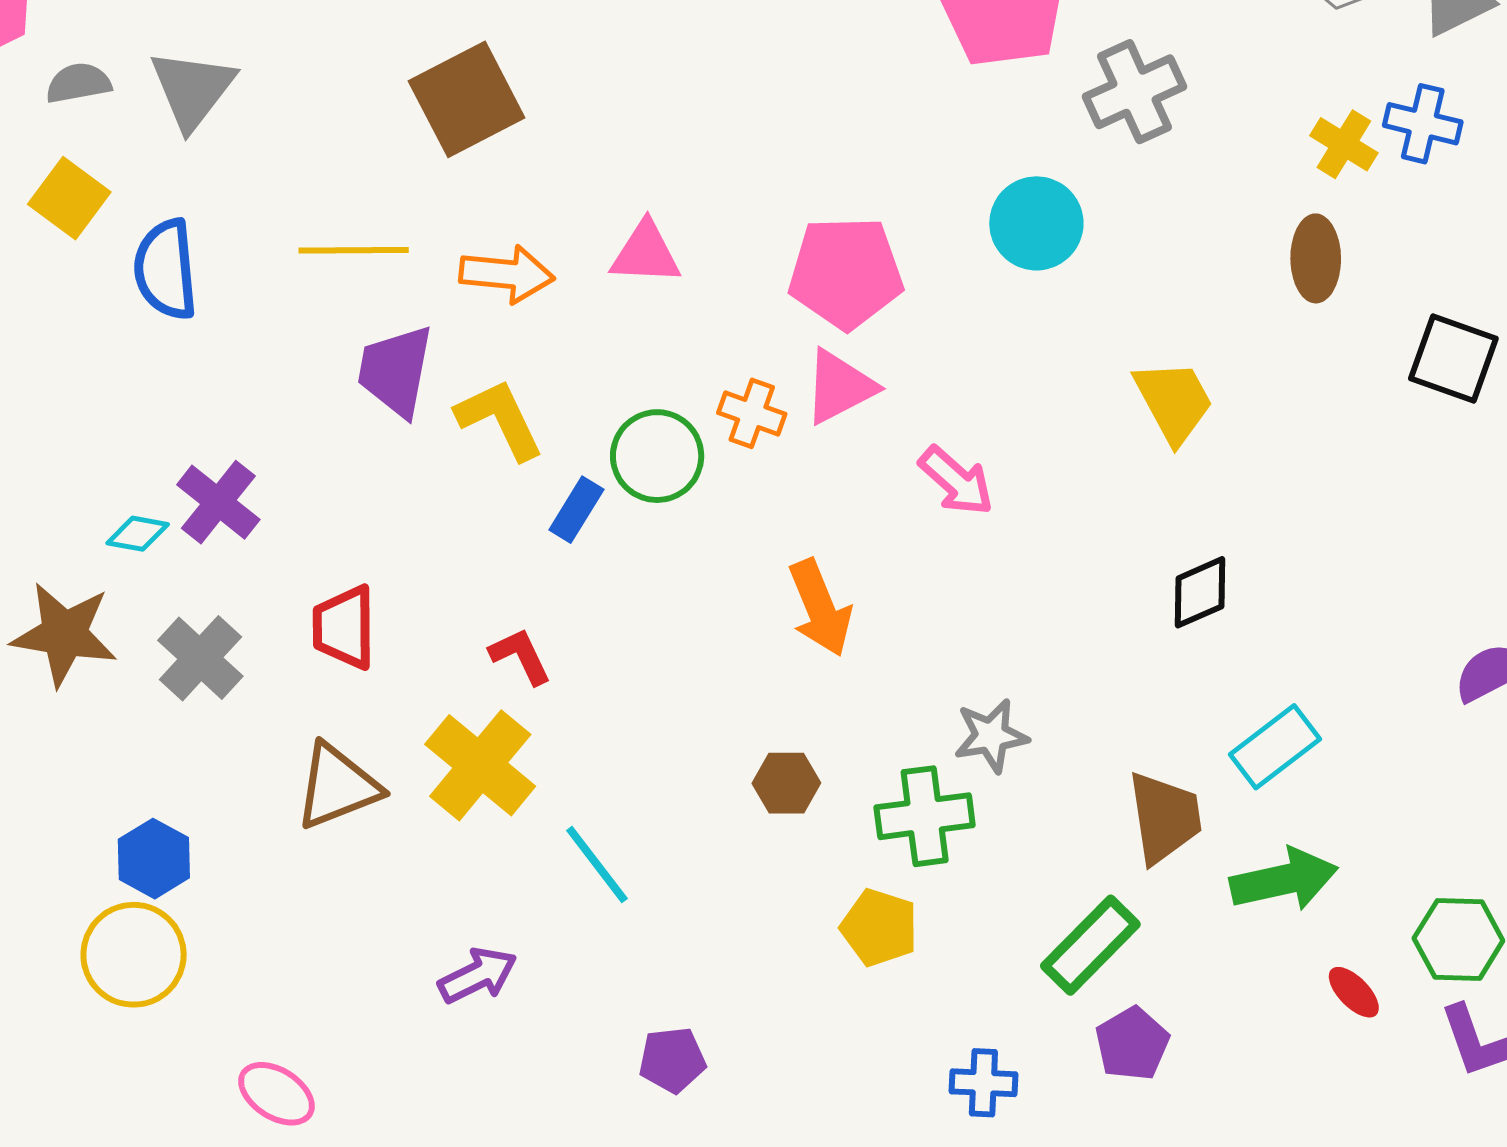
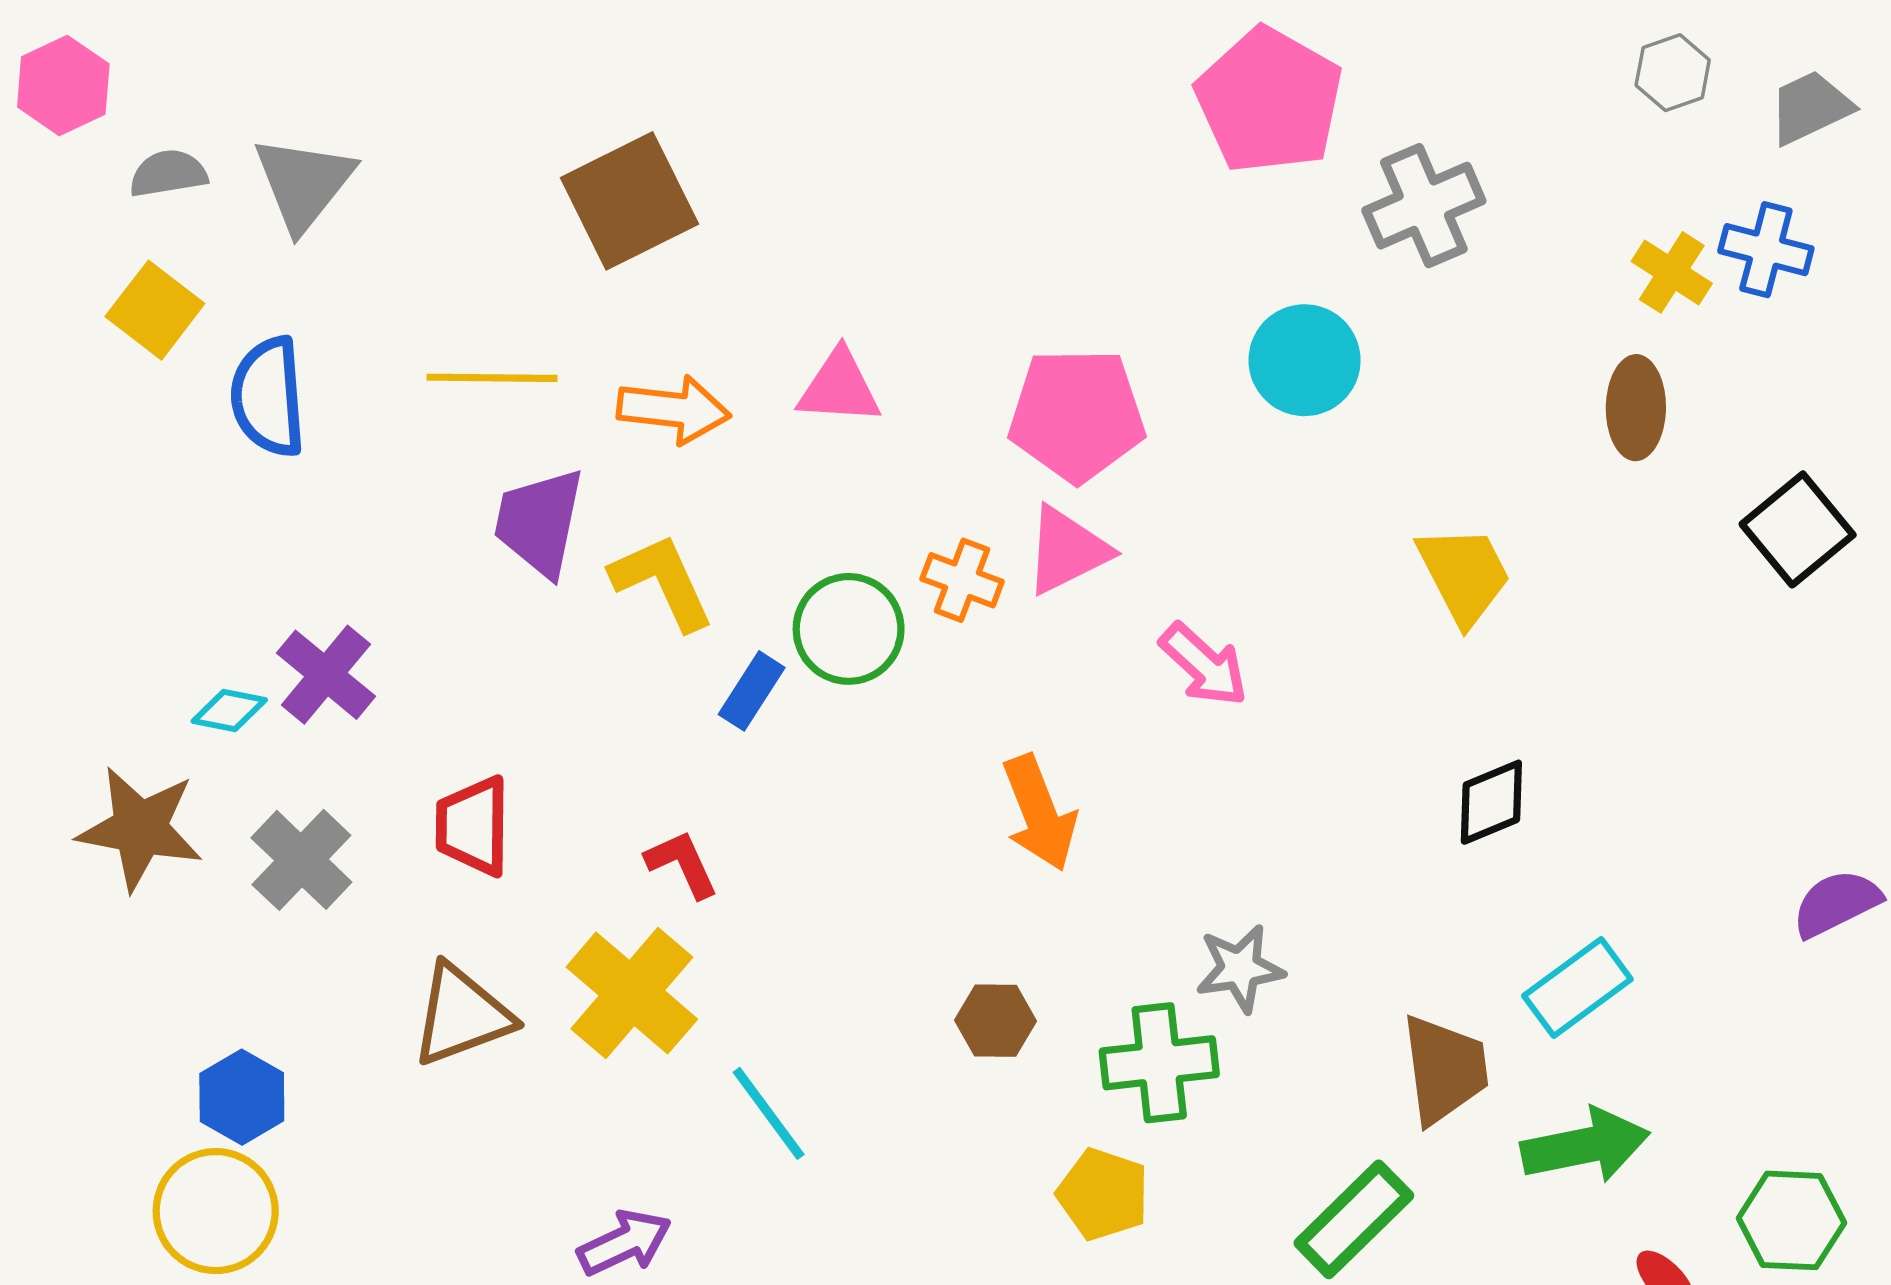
black square: (1453, 358) -> (1798, 529), turned 30

